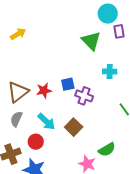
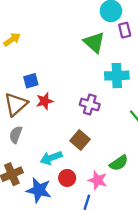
cyan cross: (110, 71) -> (117, 76), size x1.5
blue square: (68, 84) -> (31, 81), moved
cyan arrow: (46, 121) -> (51, 158), moved, turned 120
red circle: (36, 142) -> (67, 178), moved

